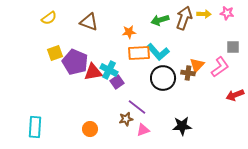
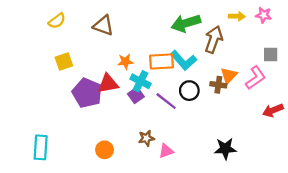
brown arrow: (184, 18) -> (214, 39), moved
green arrow: (160, 20) -> (186, 23), size x1.4
orange star: (129, 32) -> (125, 62), moved
purple pentagon: (75, 62) -> (87, 93), moved
cyan cross: (109, 70) -> (141, 81), moved
black circle: (163, 78) -> (189, 91), size x0.7
purple line: (137, 107) -> (166, 101), moved
black star: (182, 126) -> (225, 149), moved

